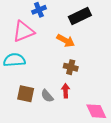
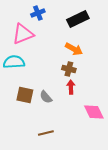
orange arrow: (66, 41) -> (74, 49), moved
red arrow: (66, 91) -> (71, 87), moved

